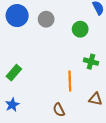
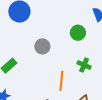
gray circle: (46, 19) -> (42, 46), moved

